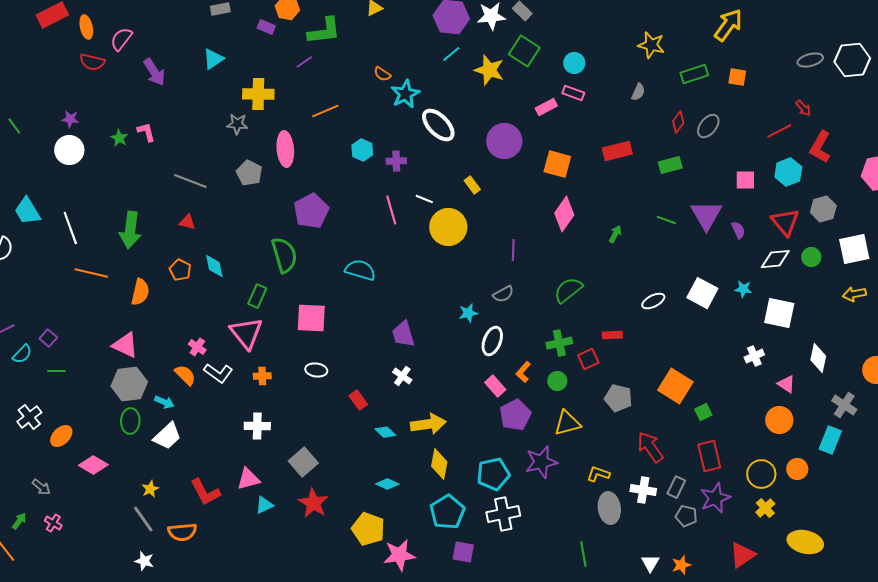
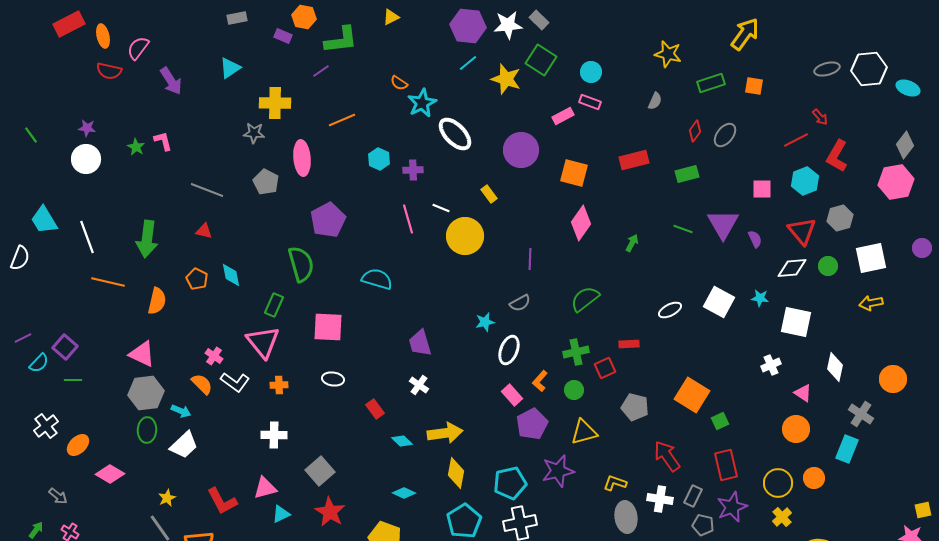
purple square: (48, 338) -> (65, 347), size x1.4

